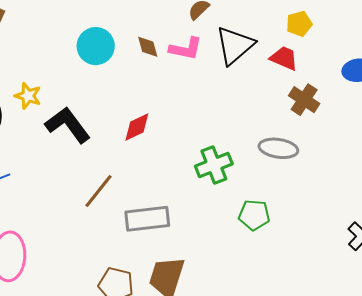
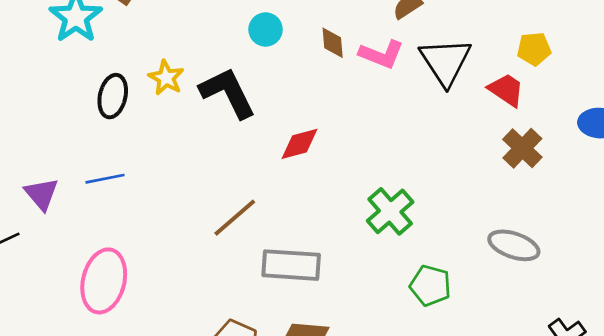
black triangle: (235, 45) -> (445, 62), turned -33
cyan circle: (96, 46) -> (266, 29), size x0.7
black L-shape: (68, 125) -> (228, 93), moved
gray ellipse: (278, 148) -> (514, 245), moved
green cross: (214, 165) -> (390, 211), turned -30

